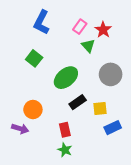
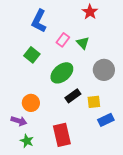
pink rectangle: (80, 27) -> (63, 40), moved
red star: (103, 30) -> (90, 12), moved
red rectangle: (65, 130) -> (62, 135), moved, size x1.6
green star: (65, 150) -> (27, 141), moved

